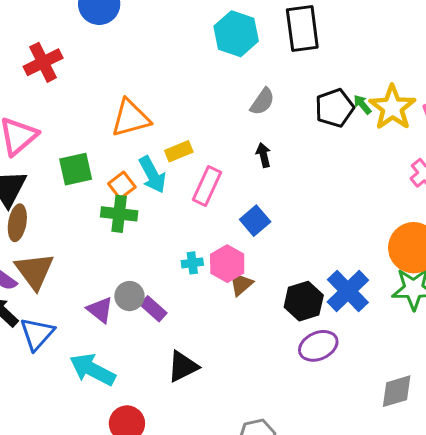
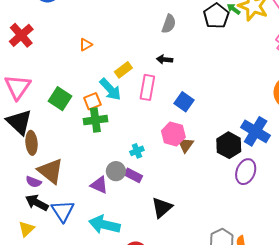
orange triangle: (131, 118) -> (86, 45), moved, size x0.5
black arrow: (263, 155) -> (165, 59), moved, turned -56
green square: (76, 169) -> (60, 99), turned -30
orange square: (122, 185) -> (92, 101), turned 30
cyan cross: (192, 263) -> (137, 151), moved
purple ellipse: (318, 346) -> (246, 172), turned -30

